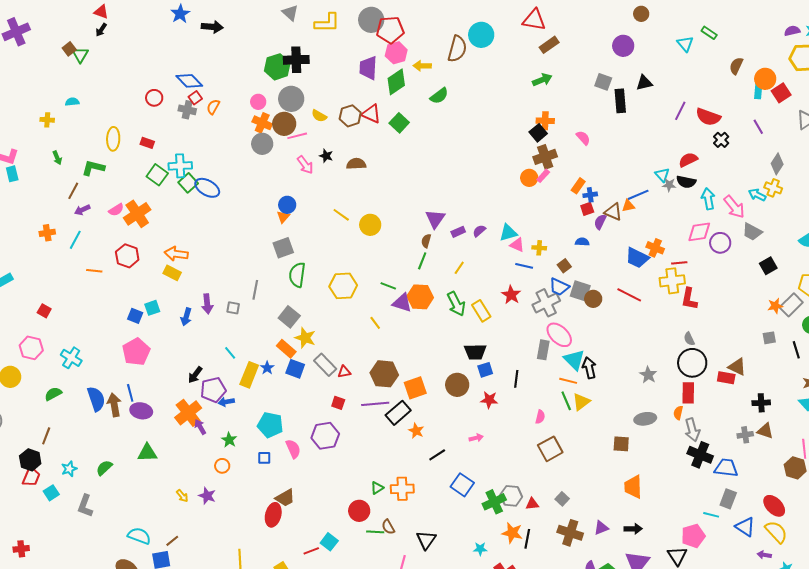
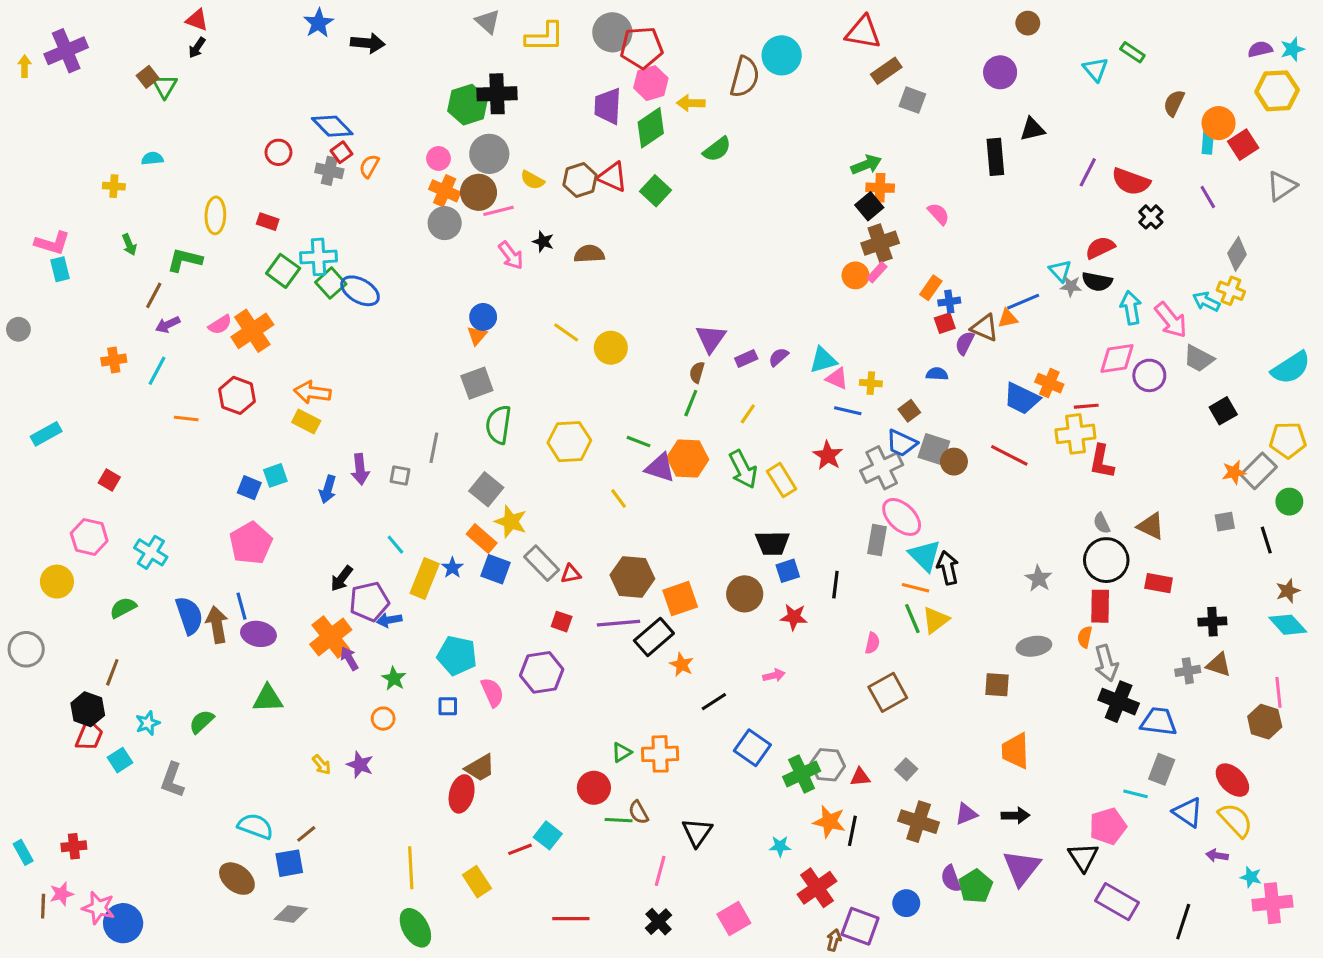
green arrow: (542, 80) -> (866, 165), moved
gray square: (603, 82) -> (912, 100), moved
brown triangle: (737, 367) -> (1151, 526), moved

